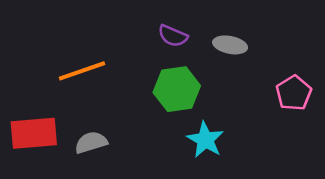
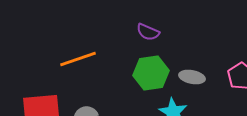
gray ellipse: (230, 45) -> (192, 77), moved

